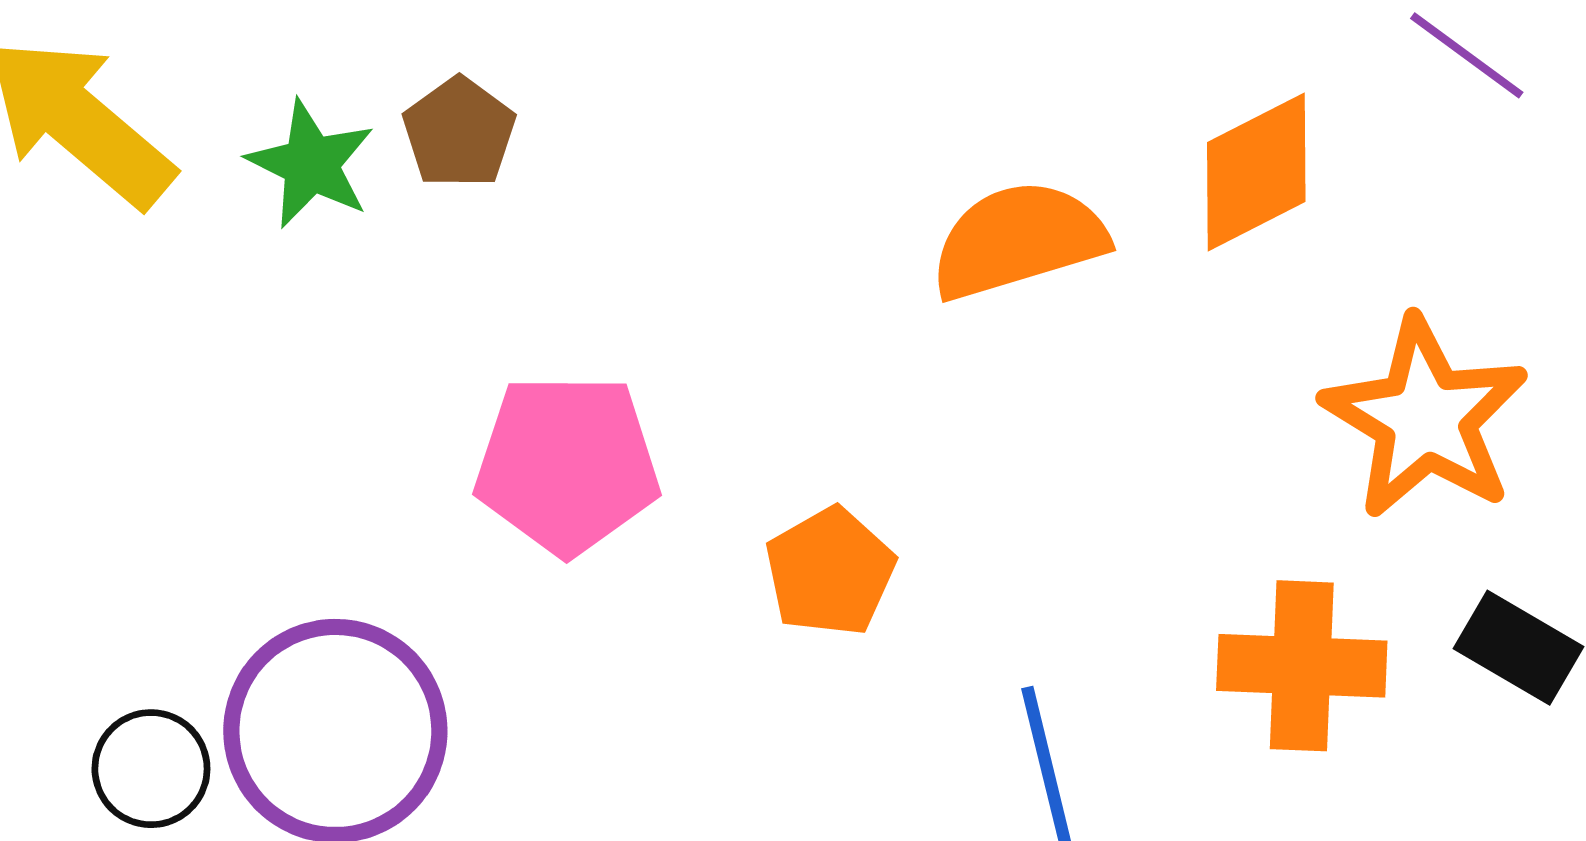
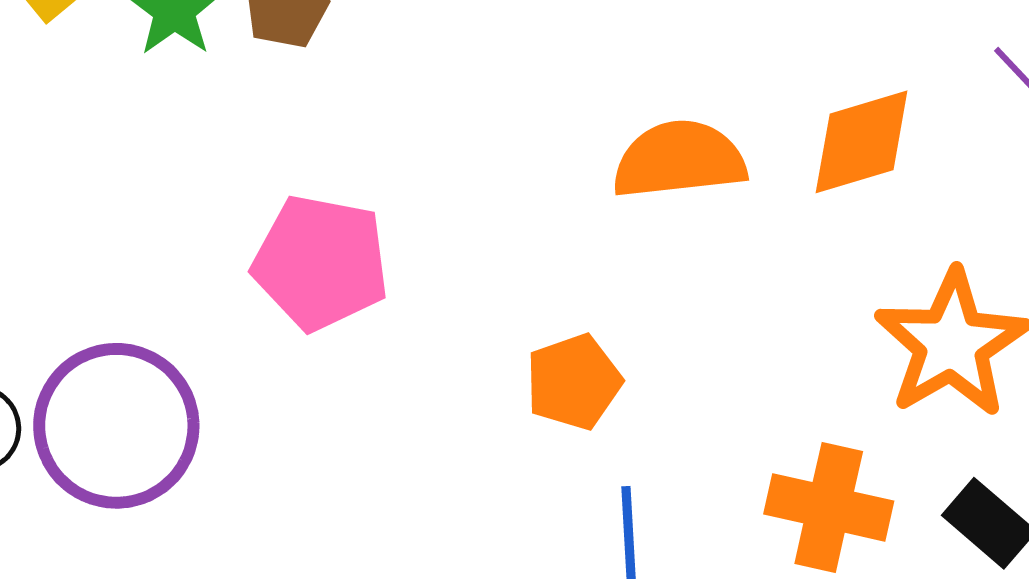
orange pentagon: (830, 572) -> (574, 382), moved

